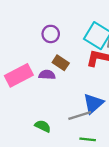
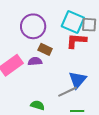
purple circle: (51, 34) -> (33, 26), size x1.6

